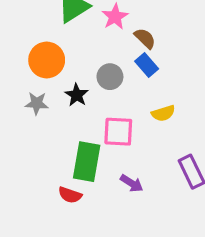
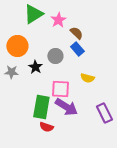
yellow semicircle: (163, 113) -> (87, 78), turned 32
purple arrow: (132, 183) -> (66, 107), moved, size x1.6
red semicircle: (70, 195) -> (46, 127), moved

